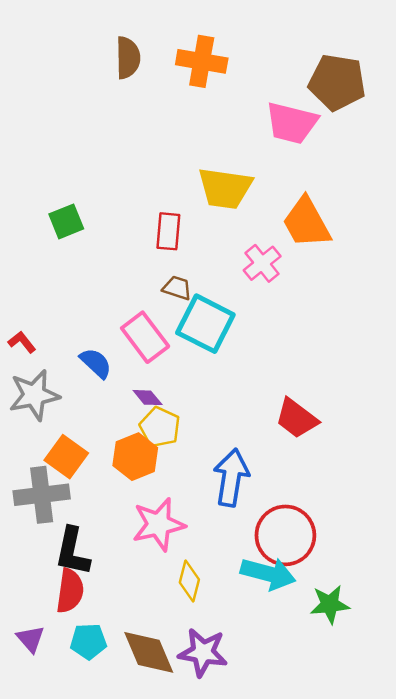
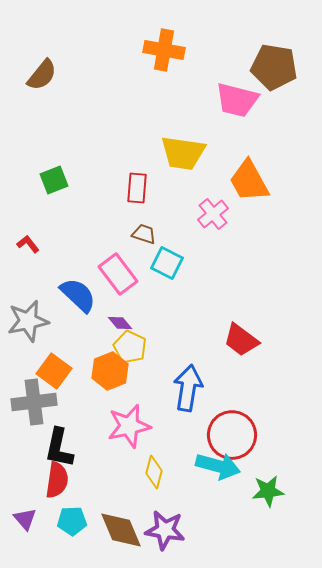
brown semicircle: (128, 58) -> (42, 75), moved, turned 40
cyan square: (205, 324) -> (167, 263), size x0.7
red L-shape: (22, 342) -> (28, 244), moved
blue semicircle: (96, 363) -> (78, 295), size x1.4

